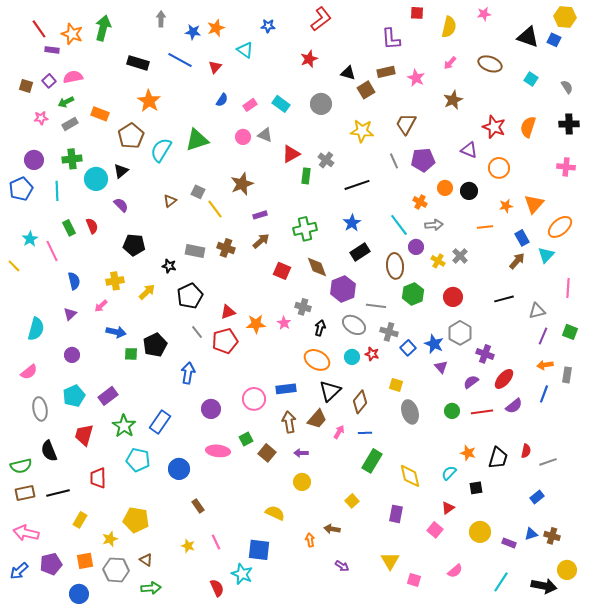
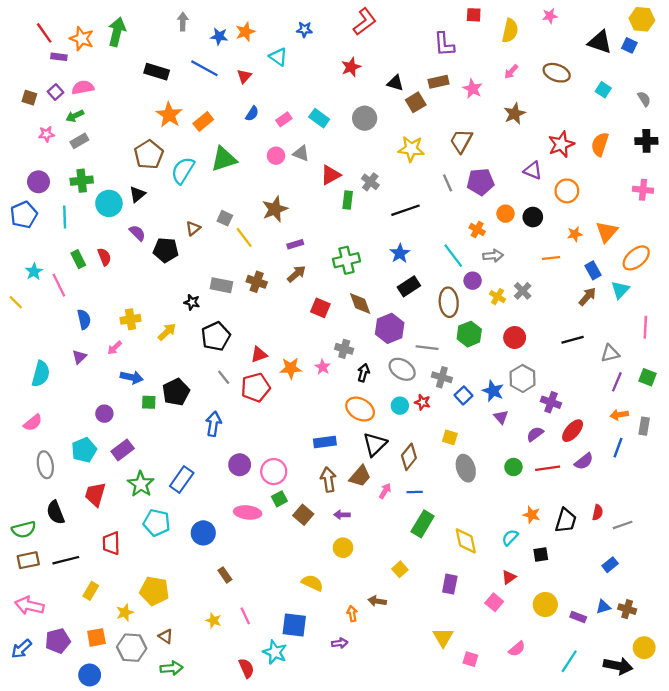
orange rectangle: (100, 114) -> (203, 122), moved, turned -60
red star: (494, 127) -> (561, 144), turned 30
black pentagon: (134, 245) -> (166, 250), moved
purple circle: (72, 355) -> (104, 414), moved
pink circle: (254, 399) -> (274, 472), moved
purple arrow: (342, 566) -> (340, 643), moved, turned -40

